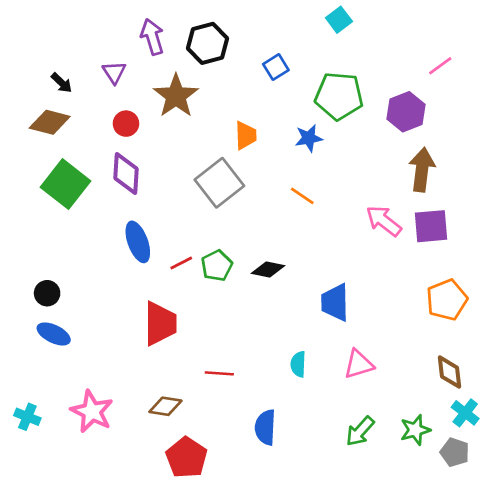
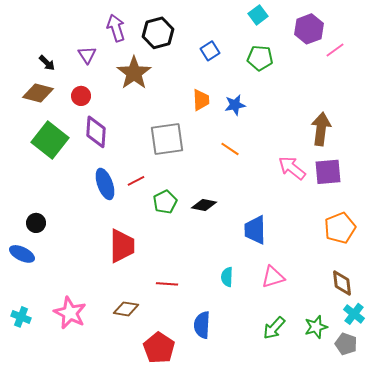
green pentagon: (339, 96) -> (260, 58), moved, size x0.7
purple hexagon: (406, 112) -> (309, 29), moved
red circle: (126, 124) -> (81, 96), moved
orange trapezoid: (246, 135) -> (201, 100), moved
gray square: (219, 183) -> (167, 139), turned 30
red line: (181, 263) -> (136, 181), moved
blue ellipse: (54, 334) -> (22, 254), moved
red pentagon: (186, 458) -> (159, 348), moved

